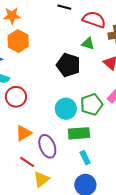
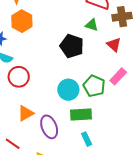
green pentagon: (92, 104) -> (94, 86), turned -30
red line: (27, 162) -> (13, 144), moved

